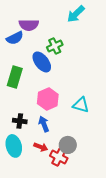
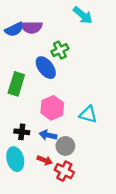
cyan arrow: (76, 14) -> (83, 15), turned -96
blue semicircle: (15, 38) -> (14, 29), moved
blue arrow: (44, 124) -> (48, 135), turned -56
gray circle: (68, 145) -> (65, 146), moved

